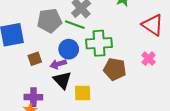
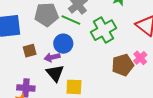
green cross: (99, 43) -> (104, 30), moved, turned -30
brown pentagon: (115, 69) -> (123, 65), moved, turned -30

